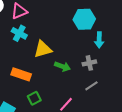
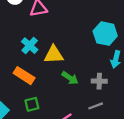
cyan cross: (19, 33) -> (30, 46), moved

